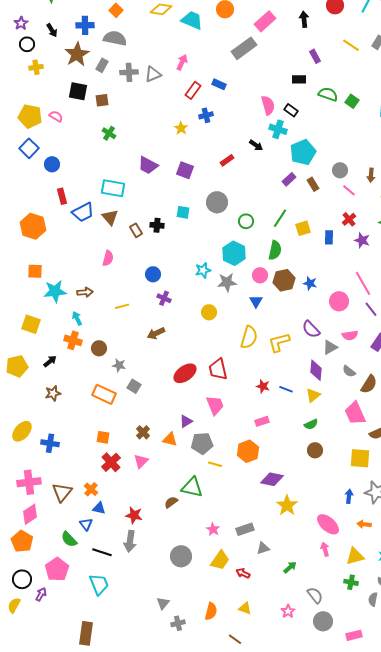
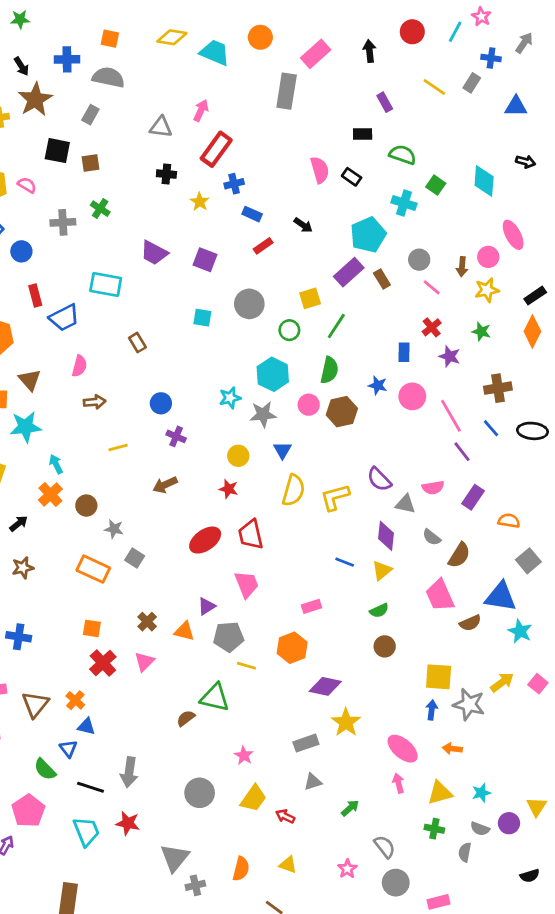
orange square: (116, 10) -> (110, 39), turned -32
gray rectangle: (244, 48) -> (287, 91), turned -45
brown star: (77, 54) -> (35, 99), moved
gray cross: (129, 72) -> (63, 222), moved
gray triangle: (153, 74) -> (161, 127), turned 30
blue rectangle: (219, 84) -> (252, 214), moved
red rectangle: (193, 90) -> (216, 149), size x1.4
green square: (352, 101) -> (436, 185), moved
cyan cross: (278, 129) -> (404, 203), moved
purple rectangle: (289, 179) -> (349, 272), size x1.5
brown triangle: (110, 217) -> (30, 380), moved
black cross: (157, 225) -> (166, 174), moved
yellow square: (303, 228) -> (310, 298), moved
pink semicircle: (108, 258) -> (79, 366), moved
blue star: (310, 283) -> (378, 385), moved
brown arrow: (85, 292) -> (95, 402), moved
blue triangle: (256, 301) -> (282, 450), moved
pink circle: (339, 301) -> (412, 396), moved
orange cross: (73, 340) -> (50, 494), turned 30
gray triangle: (330, 347) -> (405, 504), turned 42
red star: (263, 386) -> (229, 489), moved
yellow square: (360, 458) -> (439, 677), moved
red star: (134, 515) -> (128, 823), moved
gray rectangle: (245, 529) -> (306, 743), moved
gray triangle: (163, 603) -> (175, 858), size x1.6

